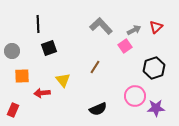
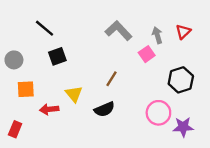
black line: (38, 24) -> (44, 28), turned -48
gray arrow: (134, 30) -> (157, 35), turned -80
black semicircle: (98, 109) -> (104, 109), moved

